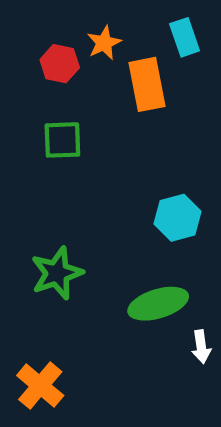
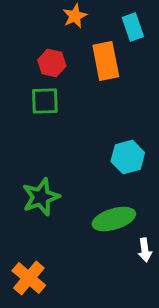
orange star: (104, 43) -> (75, 16), moved
red hexagon: (60, 64) -> (52, 63), moved

